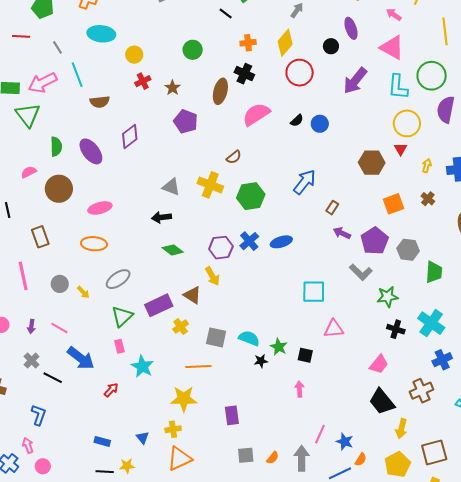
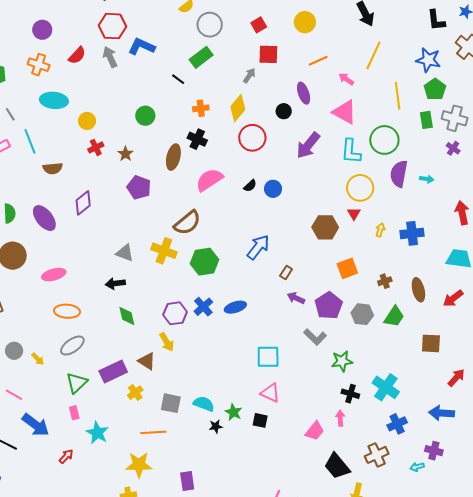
brown semicircle: (234, 157) -> (187, 223), size x1.8
brown cross: (428, 199) -> (385, 281), moved, turned 32
orange ellipse: (94, 244) -> (67, 311), moved
green diamond: (173, 250) -> (127, 316), turned 40
green trapezoid: (434, 272) -> (394, 317), moved, turned 30
pink triangle: (334, 329) -> (270, 393), moved, turned 30
pink trapezoid: (379, 364) -> (315, 431), moved
pink arrow: (299, 389) -> (340, 418), moved

